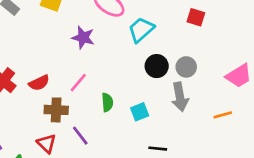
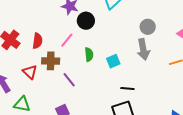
black circle: (157, 66) -> (86, 21), moved
red semicircle: (39, 83) -> (37, 41), turned -56
red triangle: (47, 143) -> (30, 72), moved

